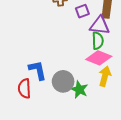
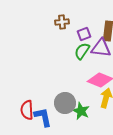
green semicircle: (98, 41) -> (82, 51), moved, turned -144
blue L-shape: (38, 70) -> (43, 117), moved

